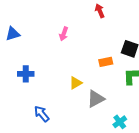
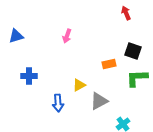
red arrow: (100, 11) -> (126, 13), moved
blue arrow: (42, 114) -> (58, 103), moved, turned -144

